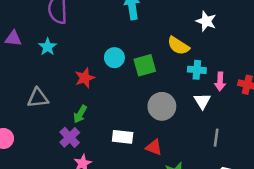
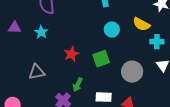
cyan circle: (114, 58) -> (112, 30), moved
green square: (145, 65) -> (101, 59), moved
green arrow: (80, 114) -> (78, 85), moved

